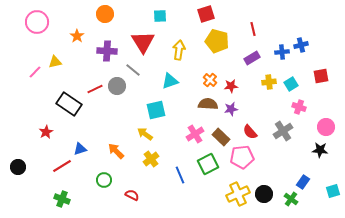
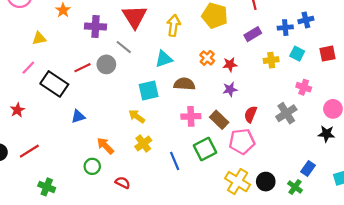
pink line: (35, 72) -> (28, 68), moved
cyan square: (291, 84) -> (297, 54), moved, turned -32
brown semicircle: (208, 104) -> (184, 84), moved
red star: (46, 132) -> (17, 110), moved
red semicircle: (250, 132) -> (251, 114), turned 63
pink cross: (195, 134) -> (191, 116), turned 30
blue triangle: (80, 149) -> (78, 116), moved
orange arrow: (116, 151) -> (105, 146), moved
red line: (62, 166) -> (29, 151), moved
yellow cross: (238, 194) -> (238, 182), turned -35

